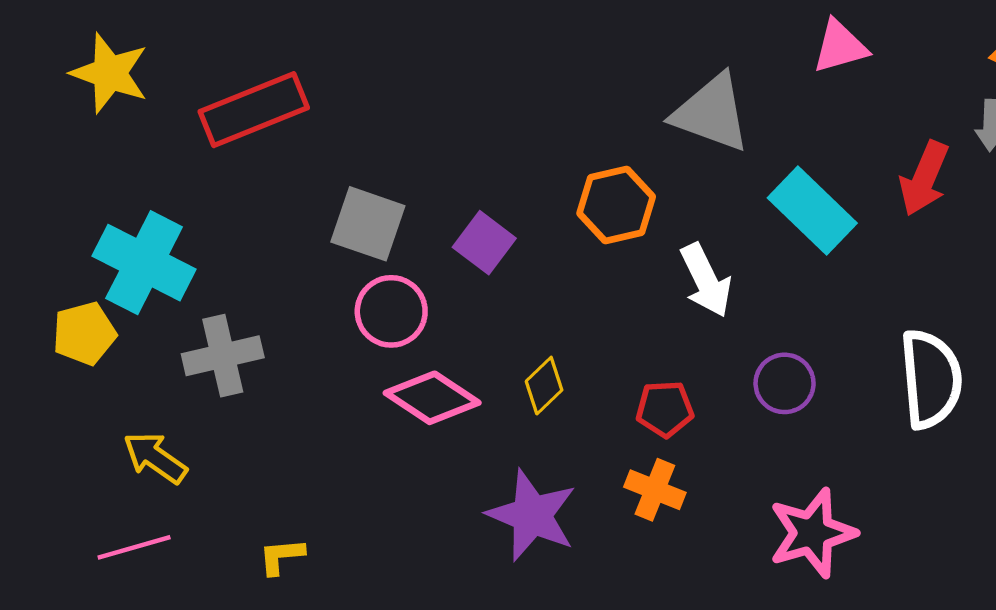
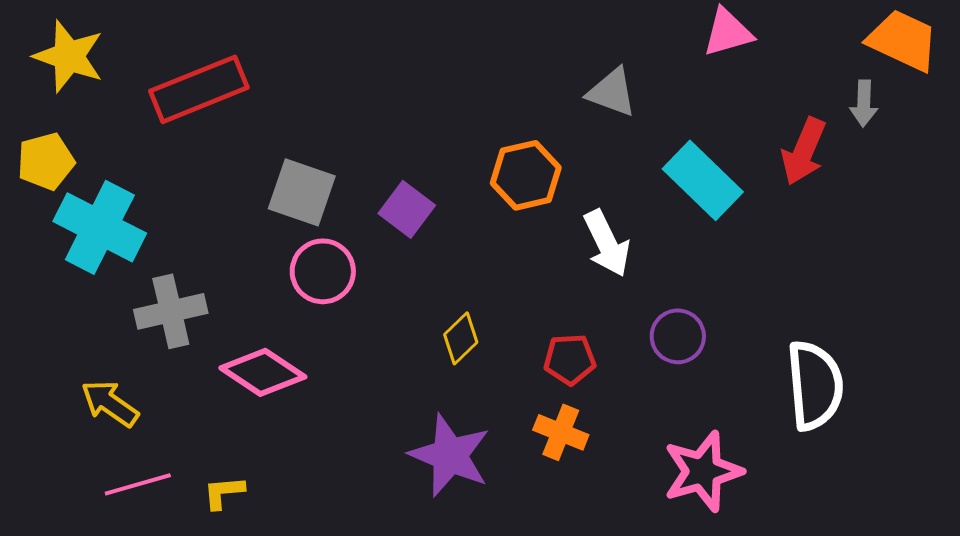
gray triangle: (711, 113) -> (612, 92), size x0.7
yellow pentagon: (84, 334) -> (46, 161), moved
white semicircle: (931, 379) -> (815, 385), moved
pink diamond: (432, 398) -> (263, 372), moved
pink line: (134, 547) -> (138, 484), moved

